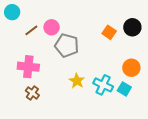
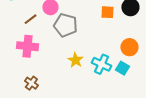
brown line: (31, 30) -> (30, 19), moved
orange square: (109, 32) -> (107, 12), turned -32
brown cross: (32, 93) -> (31, 83), moved

